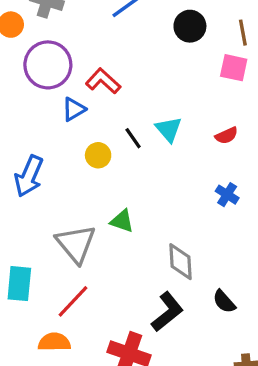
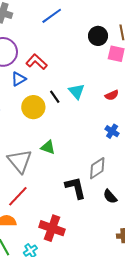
black circle: (190, 26) -> (98, 36), moved
yellow circle: (98, 155) -> (33, 107), size x1.5
gray diamond: (181, 262) -> (97, 168), moved, turned 60
black L-shape: (167, 312) -> (75, 188), moved, turned -65

